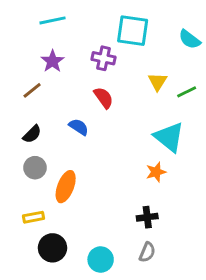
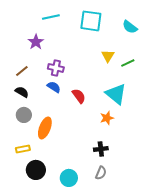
cyan line: (52, 20) -> (51, 17), moved
purple cross: (104, 58) -> (56, 68), moved
brown line: (32, 90) -> (22, 71), moved
red semicircle: (104, 98) -> (79, 96), moved
black semicircle: (32, 134) -> (22, 92), turned -104

